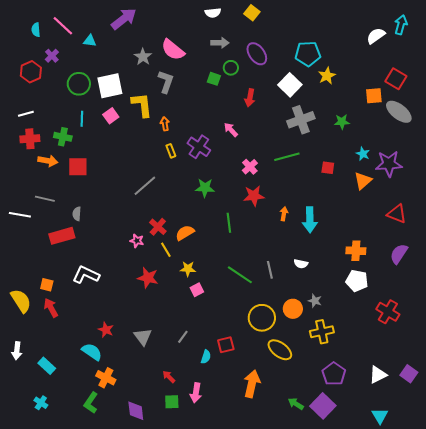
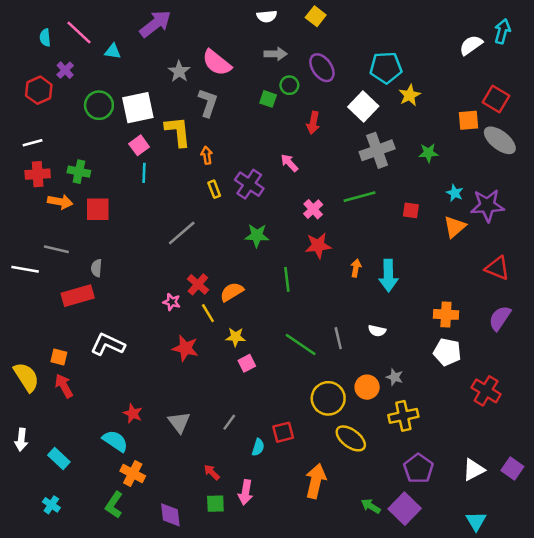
cyan line: (82, 119) -> (144, 173), moved

